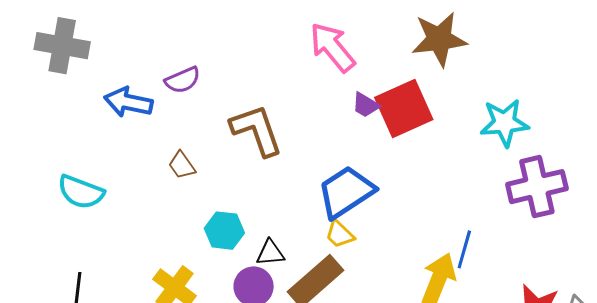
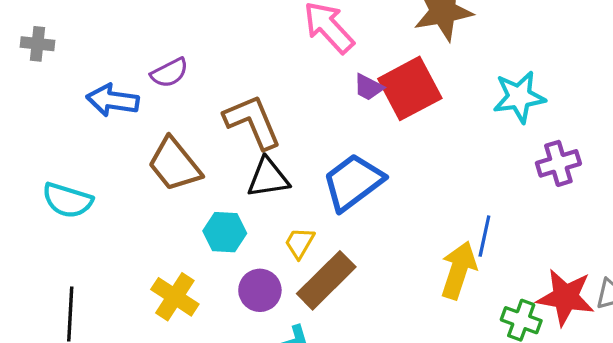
gray cross: (62, 46) -> (37, 44), size x0.6
brown trapezoid: (182, 165) -> (174, 164), size x1.8
purple cross: (537, 187) -> (558, 163), size x0.7
yellow trapezoid: (340, 234) -> (300, 243), moved, turned 80
black triangle: (270, 253) -> (268, 178), moved, size x1.4

